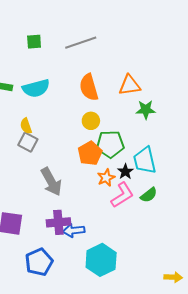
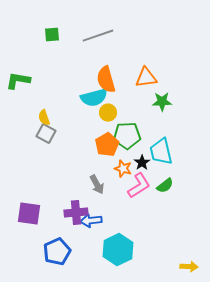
cyan semicircle: (36, 88) -> (94, 98), moved
orange star: (106, 178) -> (123, 169), turned -30
gray arrow: (51, 182) -> (97, 185), moved, size x0.7

